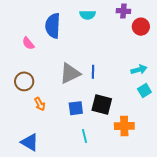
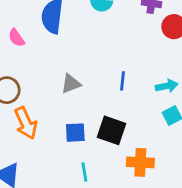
blue line: (93, 72) -> (122, 81), moved
gray triangle: (70, 73) -> (71, 84), size x0.7
orange arrow: (40, 104) -> (26, 123), size x1.6

